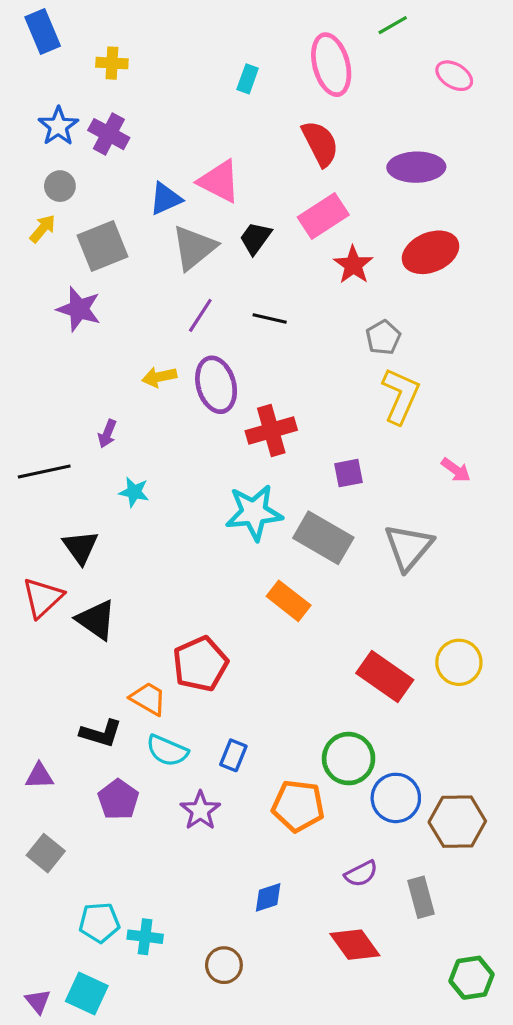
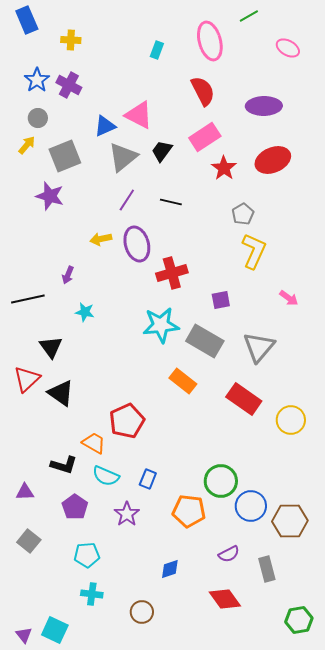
red rectangle: (385, 677) -> (244, 399), moved
cyan pentagon: (99, 923) -> (87, 555), moved

